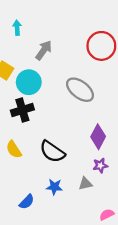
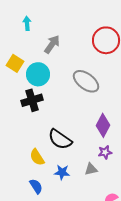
yellow semicircle: (14, 149) -> (37, 157), moved
blue semicircle: (27, 202) -> (36, 186), turned -77

